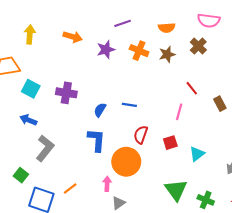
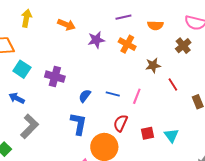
purple line: (123, 23) -> (123, 17), moved
brown star: (167, 54) -> (153, 65), moved
pink line: (179, 112) -> (137, 96), moved
cyan triangle: (197, 154) -> (171, 136), moved, turned -35

